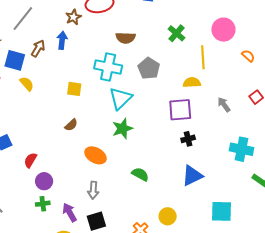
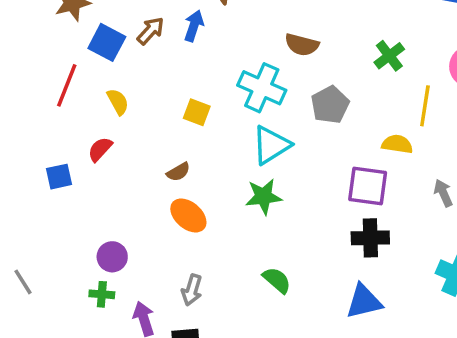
yellow semicircle: (27, 84) -> (118, 102), moved
black cross: (188, 139) -> (370, 238), size x1.5
orange ellipse: (96, 155) -> (188, 215), moved
red semicircle: (30, 160) -> (100, 149), moved

